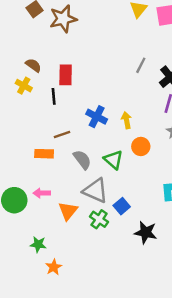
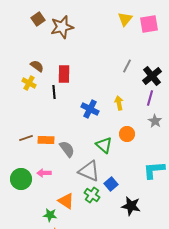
yellow arrow: (126, 120) -> (119, 103), moved
brown line: (62, 135) -> (26, 138), moved
gray semicircle: (82, 160) -> (67, 149), moved
orange triangle: (68, 211) -> (66, 201), moved, turned -36
green star: (38, 244) -> (50, 215), moved

